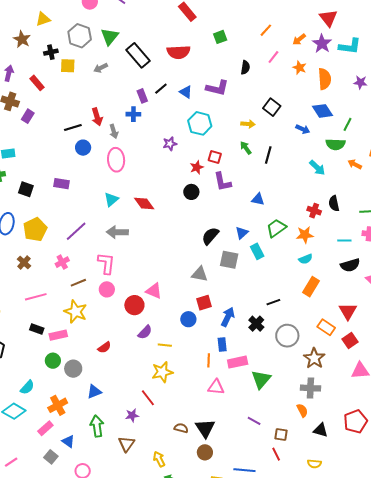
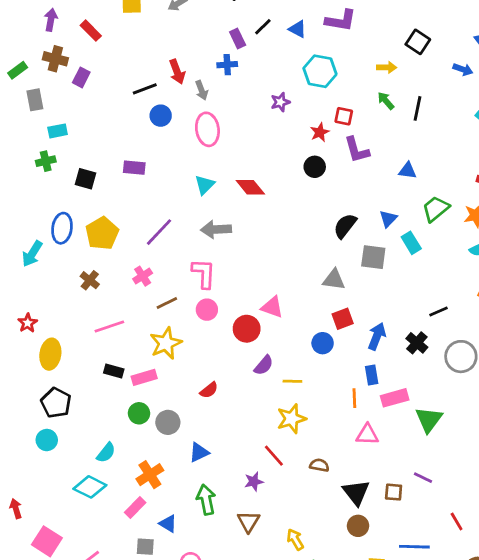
yellow star: (76, 312) -> (166, 343), turned 30
brown semicircle: (181, 428) -> (319, 465), moved
brown square: (281, 434) -> (394, 492), moved
gray square: (51, 457) -> (145, 547), turned -32

